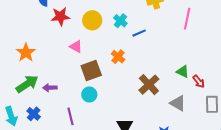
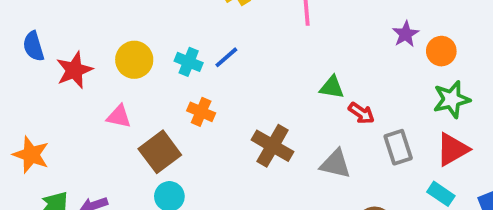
cyan cross: (120, 21) -> (189, 62), moved
green triangle: (183, 72) -> (332, 87), moved

